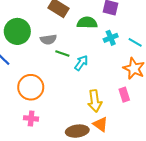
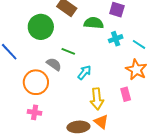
green circle: (17, 31) -> (41, 27), moved
gray semicircle: (48, 39) -> (54, 64), moved, turned -140
cyan arrow: (81, 63) -> (84, 73), moved

